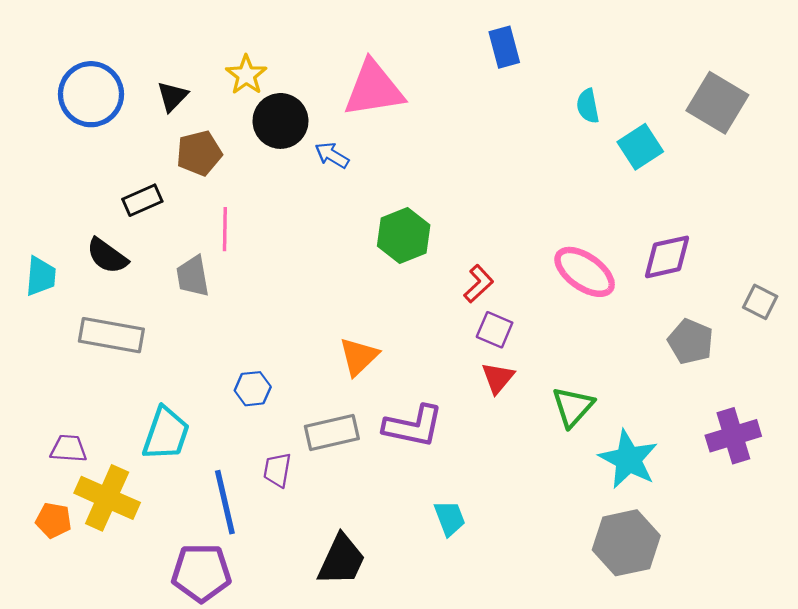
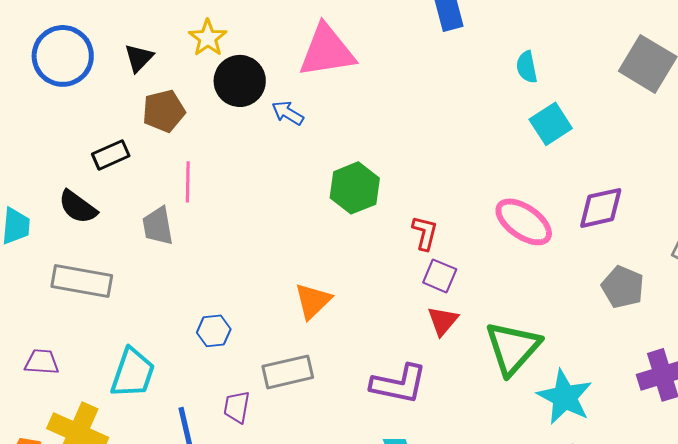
cyan square: (640, 147) -> (551, 124), moved
red L-shape: (479, 284) -> (425, 233), turned -33
green triangle: (573, 407) -> (513, 348), size x1.4
purple L-shape: (413, 426) -> (399, 384), moved
purple trapezoid: (69, 449) -> (42, 362), moved

